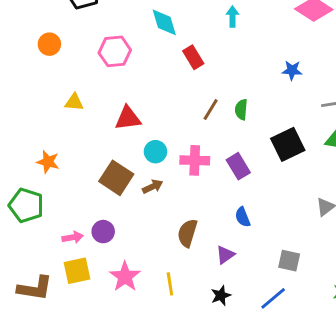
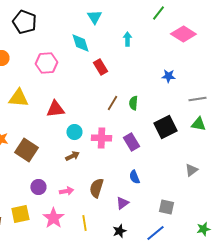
yellow triangle: (74, 102) -> (18, 98), size x1.5
brown square: (116, 178) -> (26, 150), moved
pink arrow: (73, 237) -> (66, 191), moved

